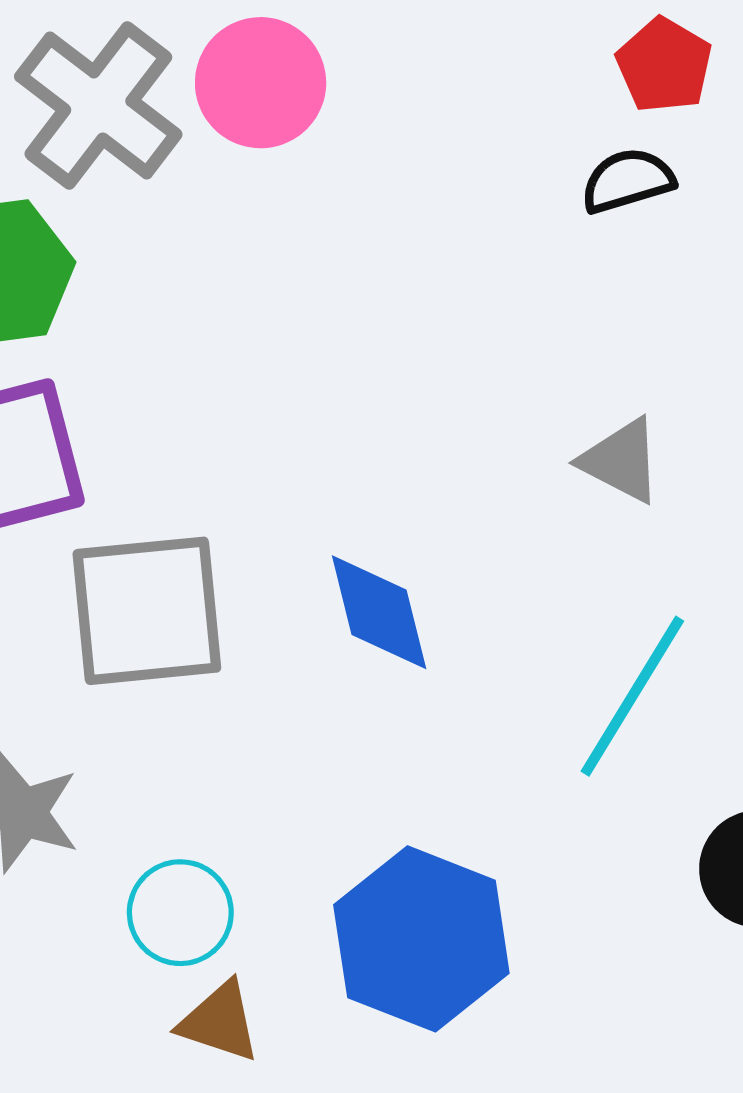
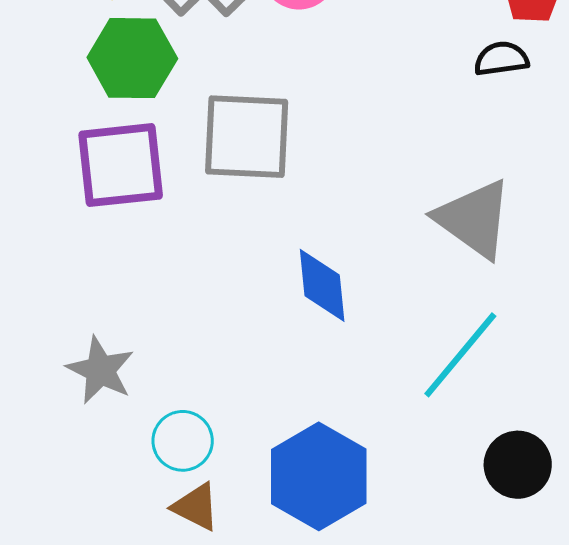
gray triangle: (621, 461) -> (474, 219), size x1.6
gray square: (147, 611) -> (247, 137), moved

